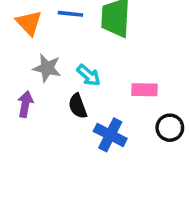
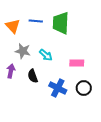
black semicircle: (78, 106) -> (33, 76), moved
black circle: (170, 128) -> (84, 88), moved

